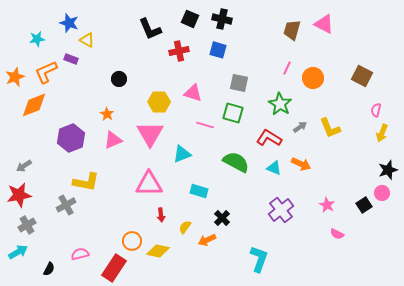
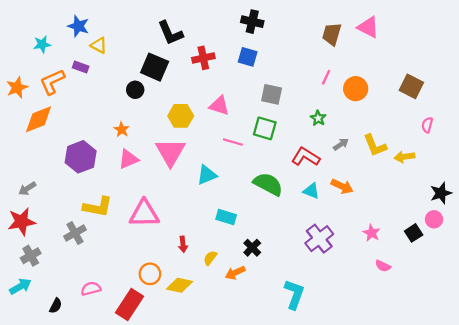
black square: (190, 19) -> (155, 67), moved, size x1.4
green star: (280, 104) -> (318, 118), size x0.6
yellow arrow: (382, 133) -> (404, 157), moved, turned 60
pink triangle: (149, 184) -> (144, 214), moved

